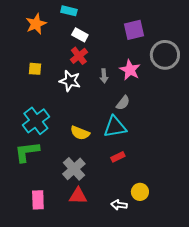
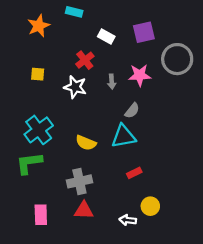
white rectangle: (80, 35) -> (106, 37), moved
pink star: (130, 70) -> (140, 75), turned -30
red rectangle: (118, 157) -> (134, 173), moved
gray cross: (74, 169) -> (79, 181), turned 30

